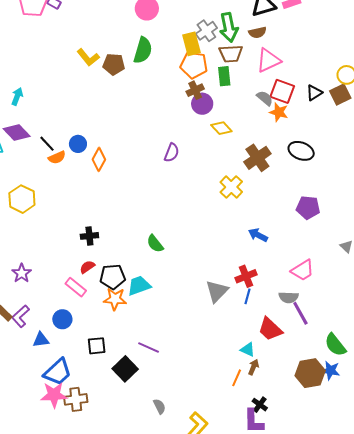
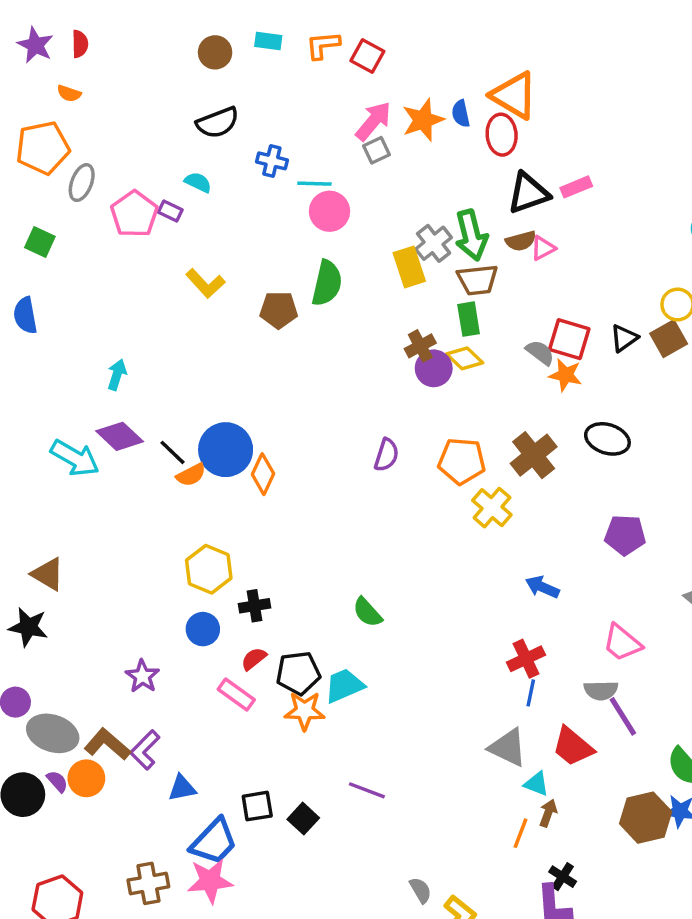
yellow L-shape: (88, 57) -> (205, 283), moved
pink triangle: (268, 60) -> (543, 248), moved, size x0.6
orange pentagon: (194, 65) -> (462, 461), moved
yellow diamond: (221, 128) -> (465, 358), moved
blue circle: (78, 144) -> (226, 450), size x1.8
yellow hexagon: (22, 199) -> (209, 569), moved
pink trapezoid: (303, 270) -> (622, 643), turned 75
gray triangle: (217, 291) -> (508, 747), moved, turned -45
blue circle: (62, 319) -> (203, 629), moved
black square: (97, 346) -> (257, 806), moved
black square: (125, 369) -> (303, 819), moved, size x0.7
brown cross: (76, 399) -> (148, 883), moved
gray semicircle: (159, 406) -> (420, 890), moved

